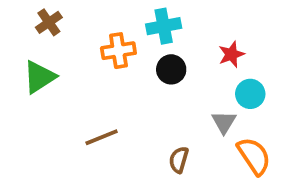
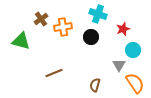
brown cross: (49, 22) -> (41, 19), moved
cyan cross: (164, 26) -> (98, 14), moved, turned 30
green triangle: (39, 77) -> (21, 41), turned 48

